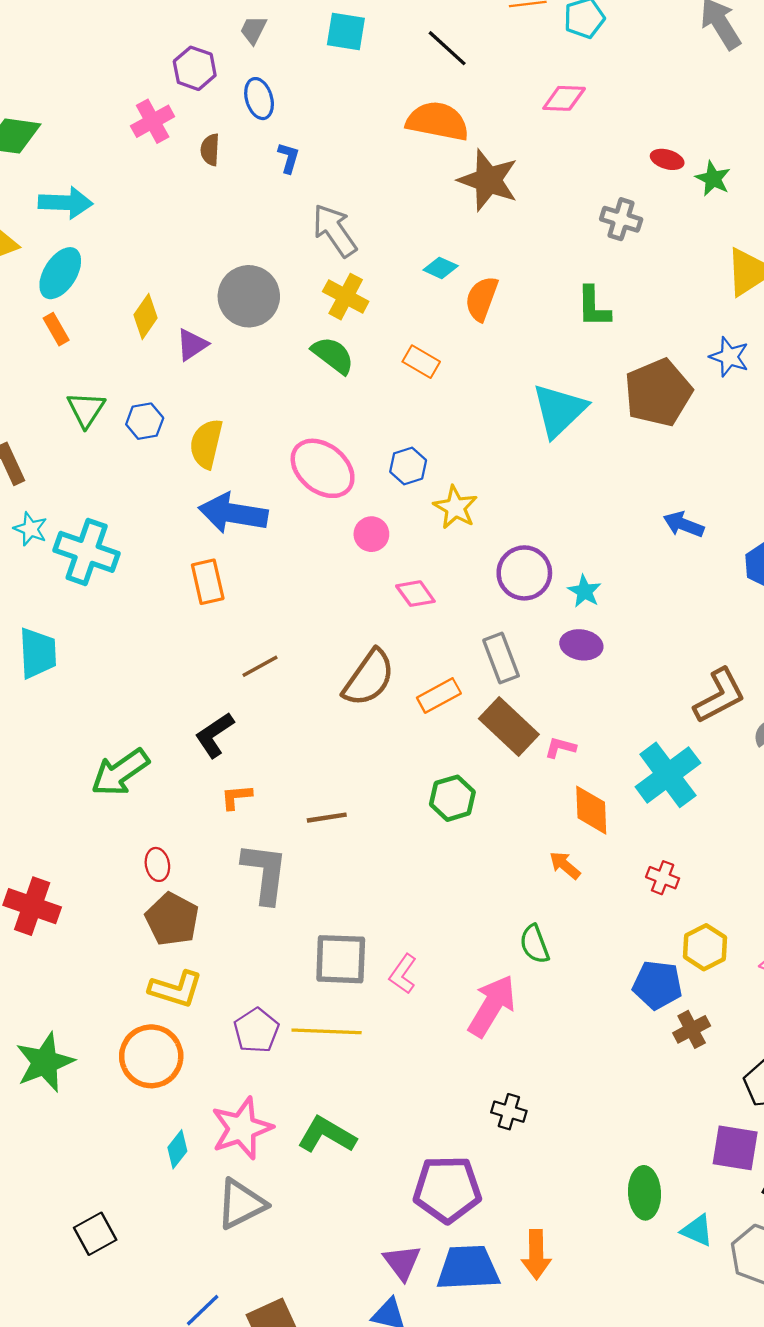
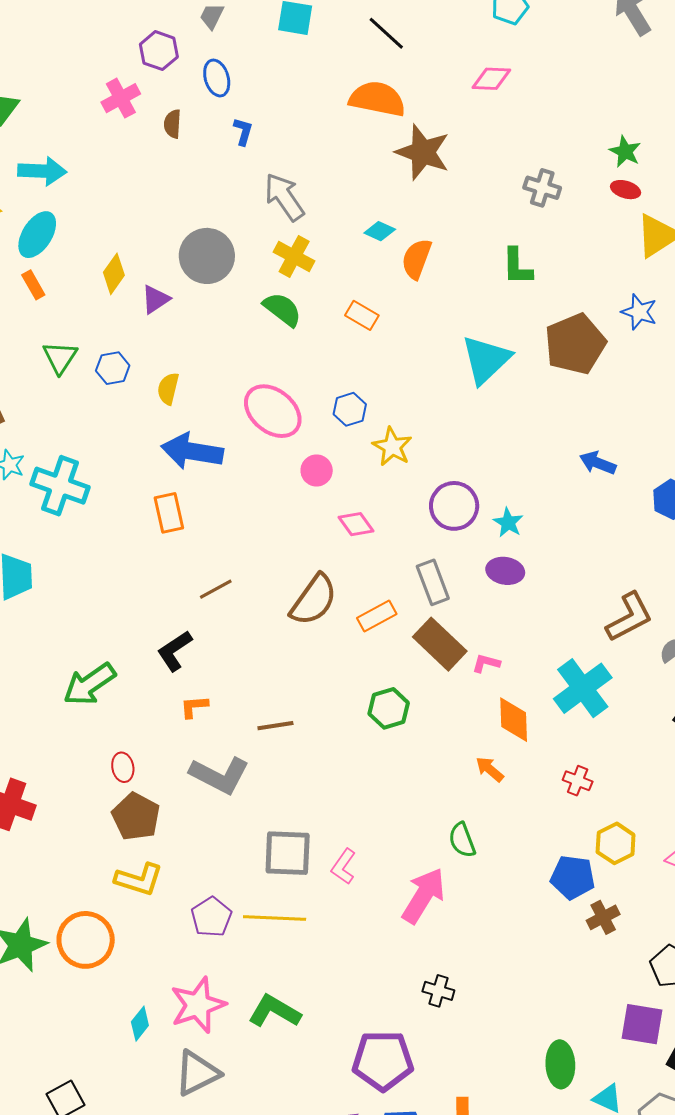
red ellipse: (667, 159) -> (626, 190), moved
yellow semicircle: (206, 444) -> (168, 389), size x0.7
gray L-shape: (265, 873) -> (219, 775), turned 110
orange circle: (151, 1056) -> (86, 940), moved

